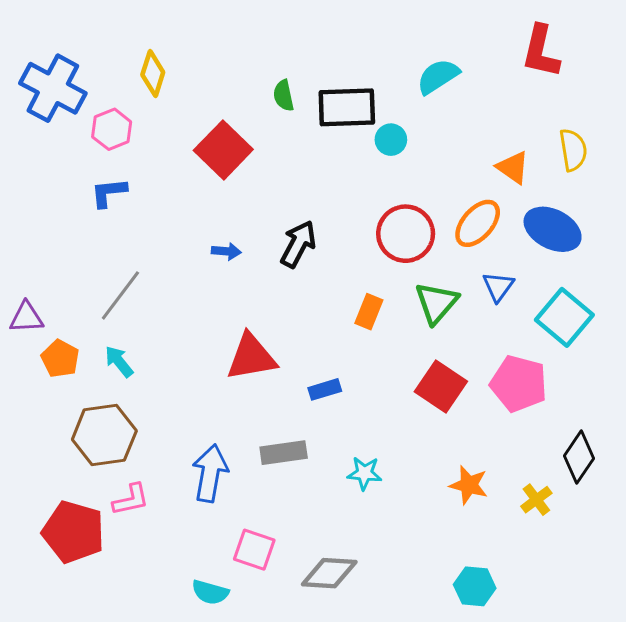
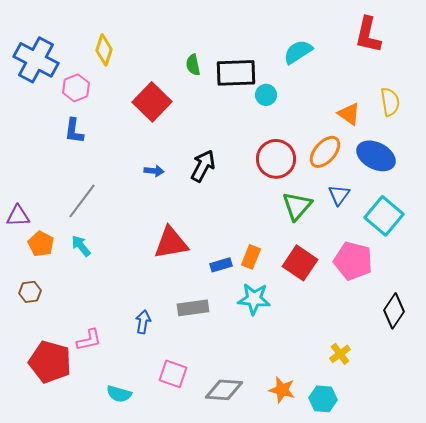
blue L-shape: (109, 193) -> (74, 131), turned -76
orange rectangle: (369, 312) -> (251, 257), moved
brown hexagon: (104, 435) -> (30, 292), moved, size x0.5
blue arrow: (210, 473) -> (143, 322), size x0.6
cyan star: (364, 473) -> (254, 299), moved, size x1.4
orange star: (469, 485) -> (282, 390), moved
yellow cross: (536, 500) -> (340, 354), moved
cyan semicircle: (210, 592) -> (119, 394), moved

